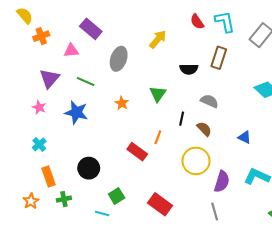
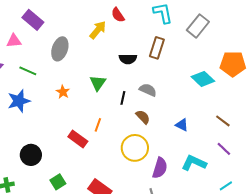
red semicircle: (197, 22) -> (118, 15), moved
blue star: (76, 112) -> (19, 101), turned -30
black line: (182, 119) -> (123, 98), moved

